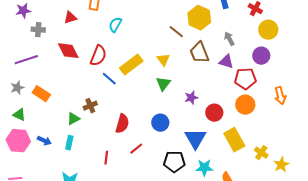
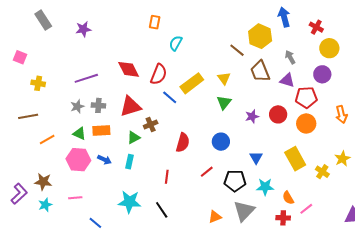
red triangle: (70, 18) -> (131, 106), moved, size x1.6
gray cross: (38, 30) -> (98, 105), moved
orange rectangle: (41, 94) -> (101, 131), moved, turned -36
red circle: (214, 113) -> (278, 114), moved
blue triangle: (195, 139) -> (256, 158), size x0.6
red line: (136, 149) -> (207, 172), moved
yellow star: (281, 165) -> (342, 159), moved

